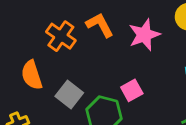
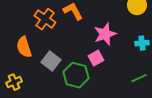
pink star: (144, 35) -> (105, 34), moved

